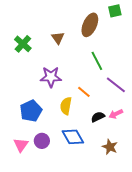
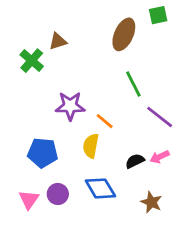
brown triangle: (58, 38) -> (58, 41), moved, turned 48
orange line: (84, 92) -> (105, 121), moved
blue pentagon: (31, 111) -> (43, 153), turned 30

